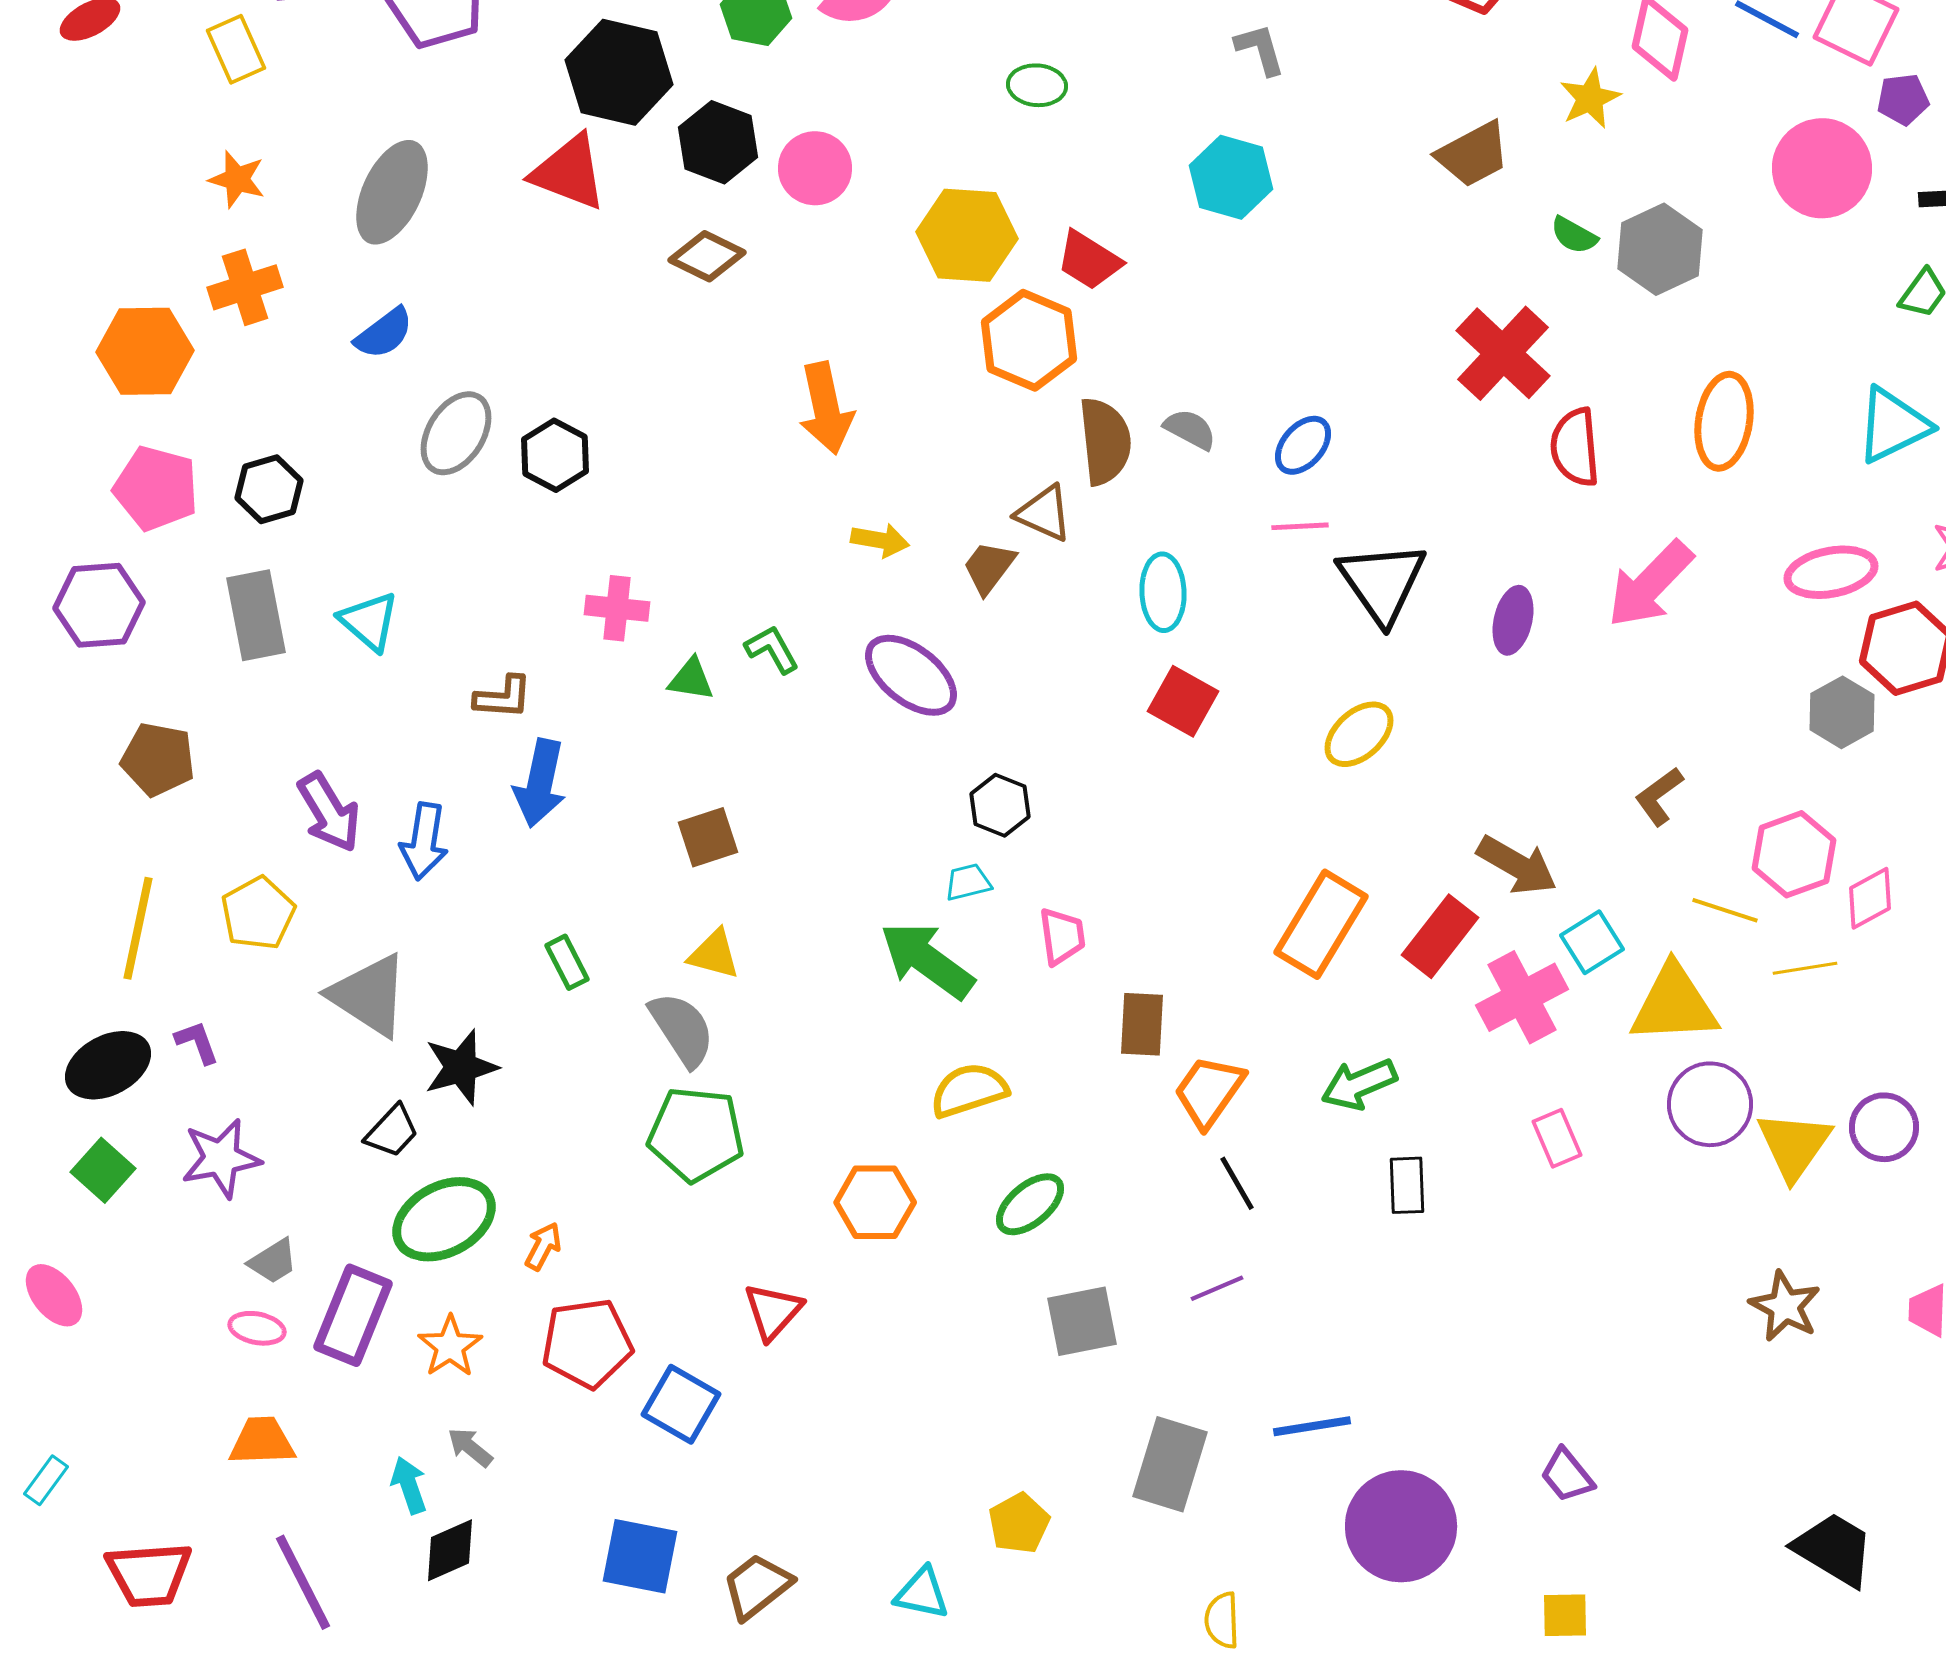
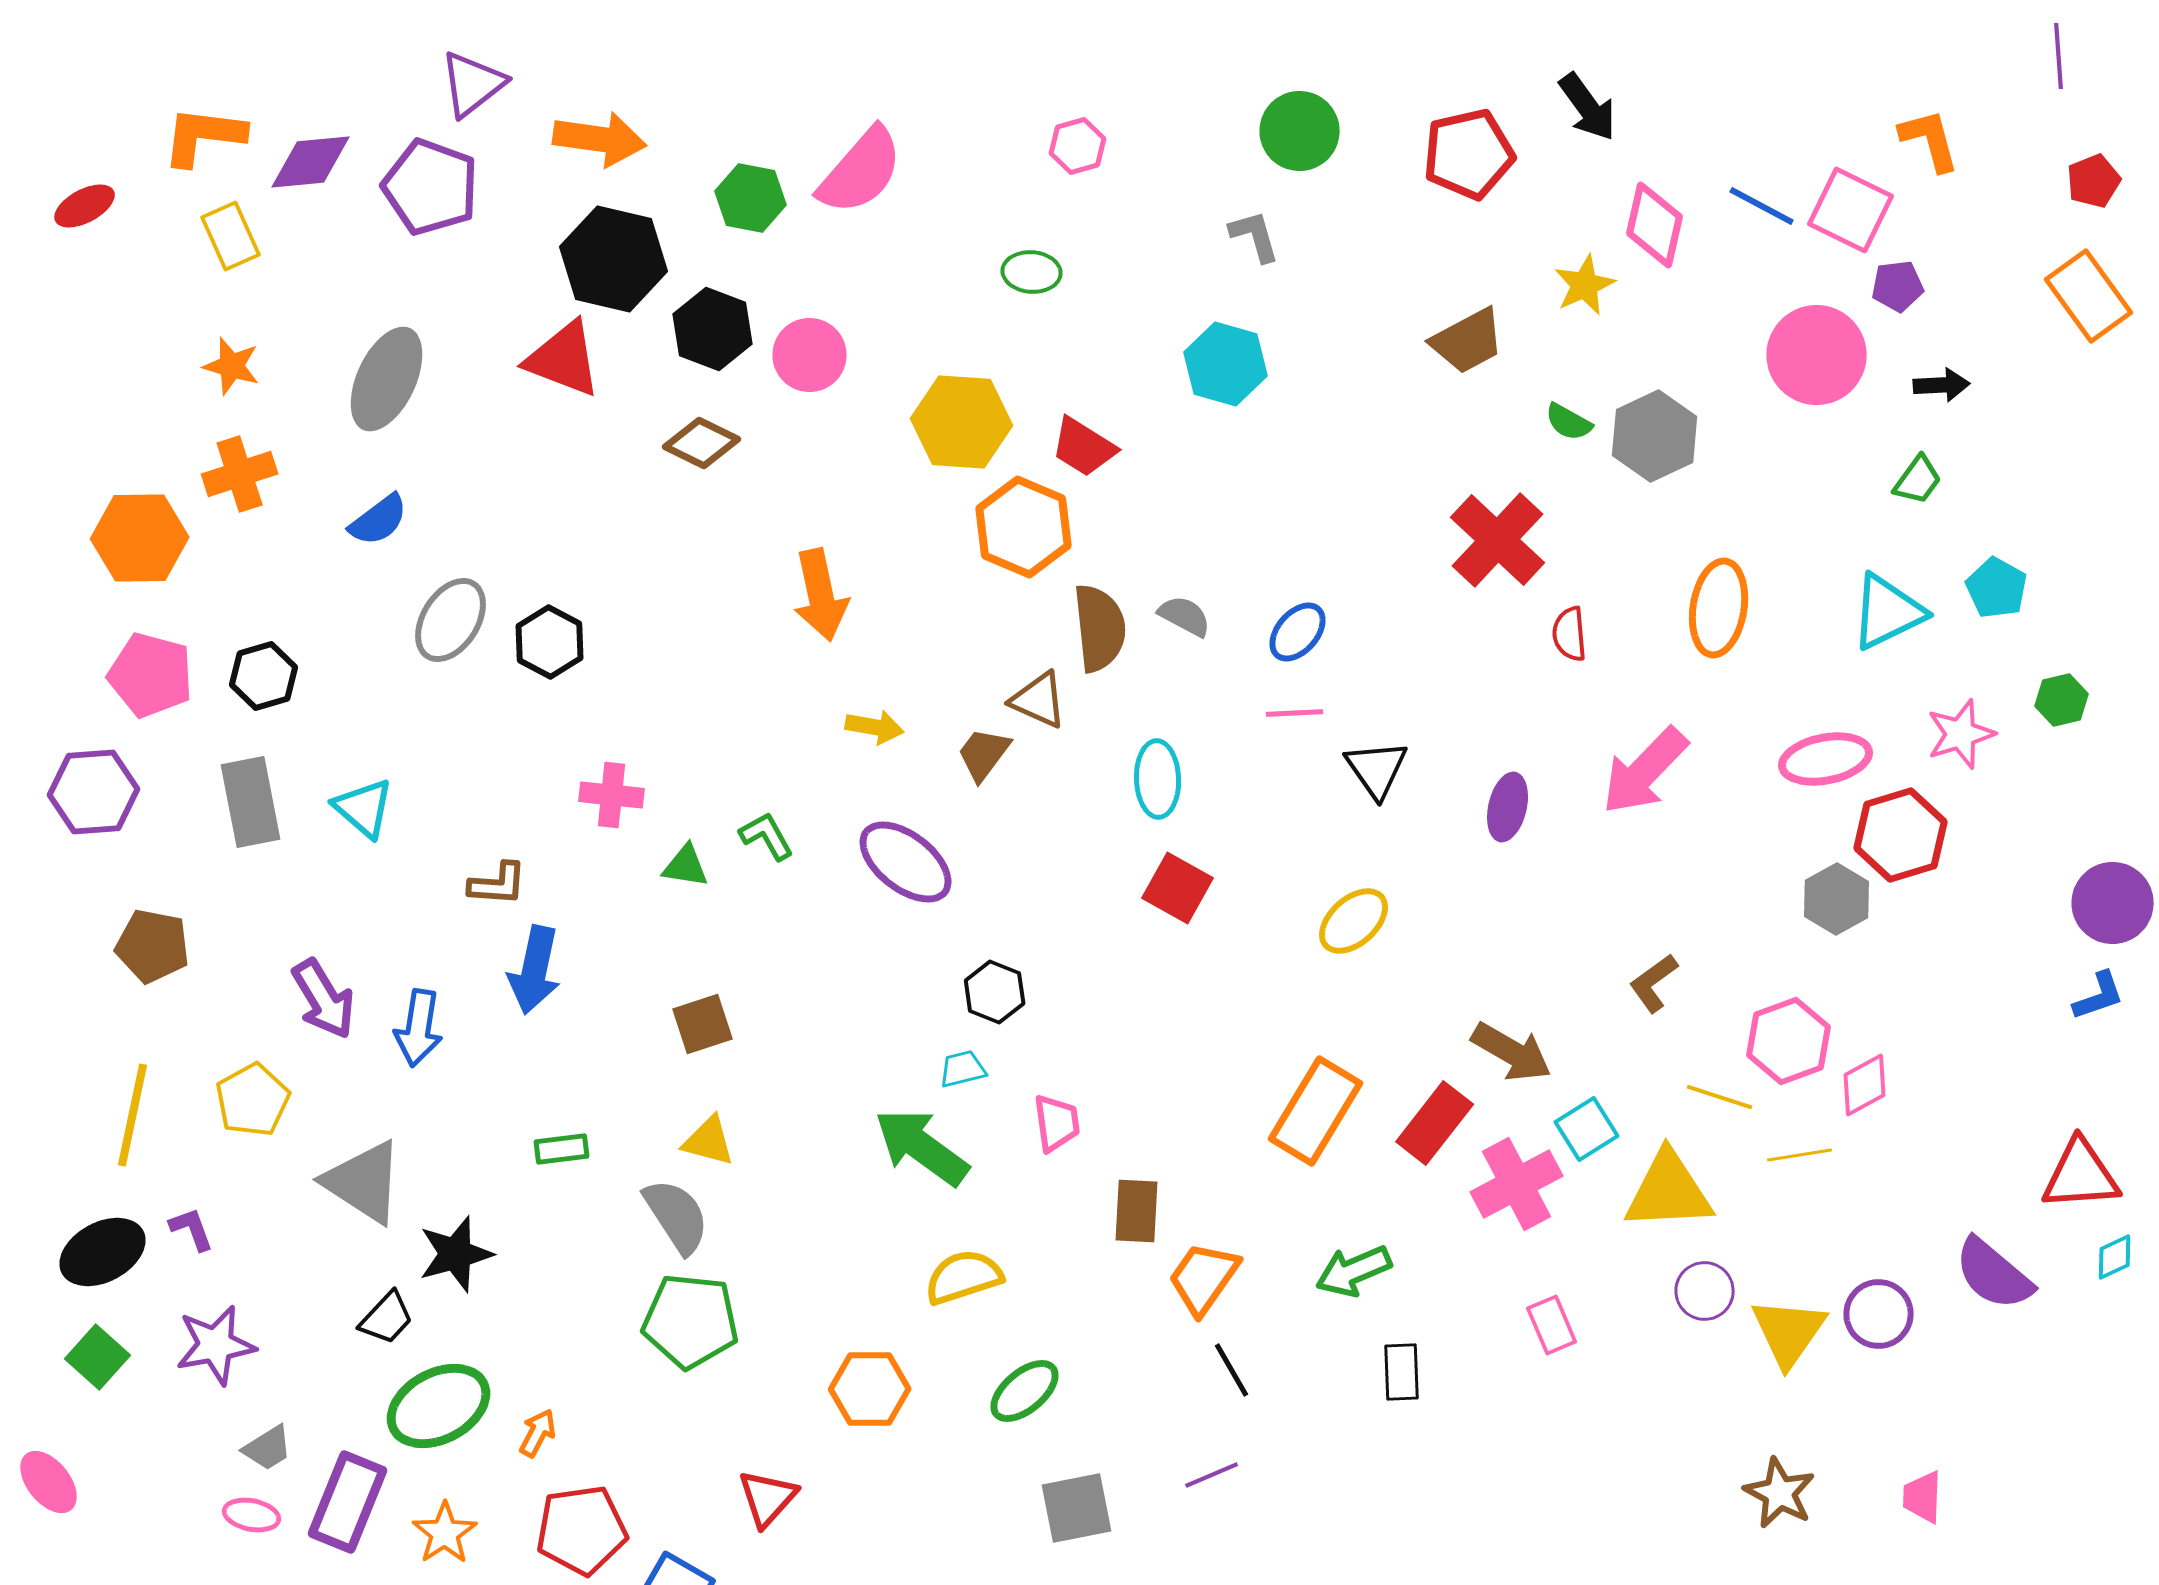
red semicircle: (1575, 447) -> (1570, 634), size x0.7
black triangle: (1382, 582) -> (1377, 769), size x0.7
green rectangle: (567, 962) -> (562, 1149), turned -70
purple circle: (1710, 1104) -> (1705, 1291), size x0.7

